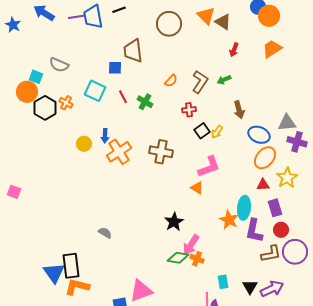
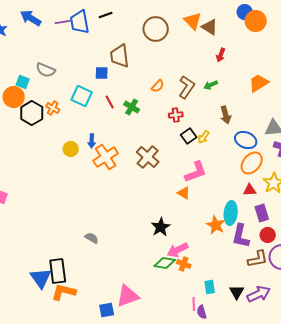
orange trapezoid: (272, 49) -> (259, 83), moved
brown cross: (161, 152) -> (148, 157), turned 30
pink arrow: (191, 245) -> (178, 250), turned 30

